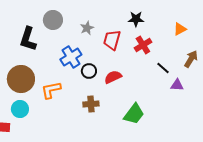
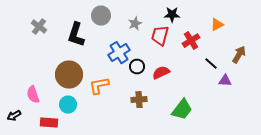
black star: (136, 19) -> (172, 15), moved
orange triangle: (180, 29) -> (217, 25), moved

